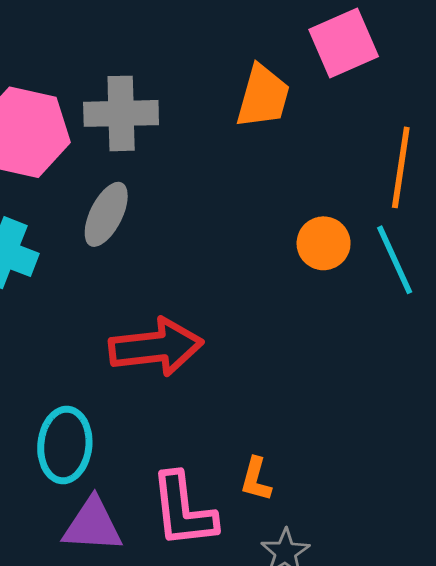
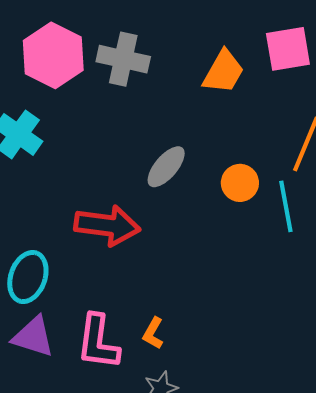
gray ellipse: (106, 214) -> (166, 167), moved

